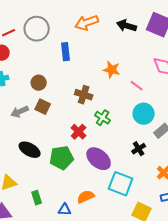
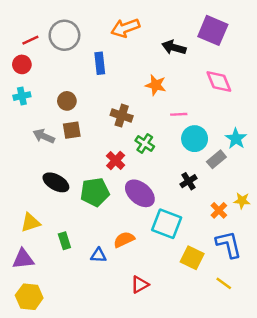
black arrow: (127, 26) -> (174, 47), moved
pink line: (137, 86) -> (179, 114), moved, turned -40
brown square: (43, 107) -> (72, 130), turned -35
gray arrow: (20, 112) -> (44, 136), turned 48

